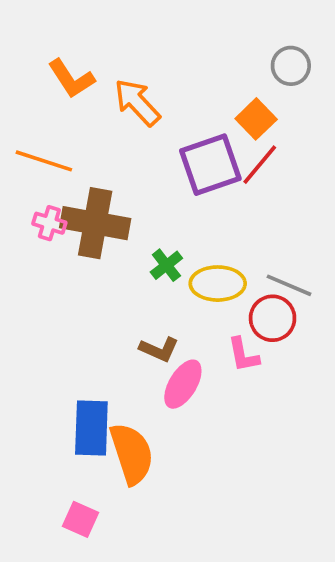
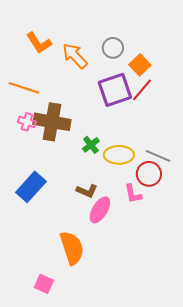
gray circle: (291, 66) -> (113, 48), moved
blue rectangle: (91, 428) -> (31, 187), moved, turned 40

